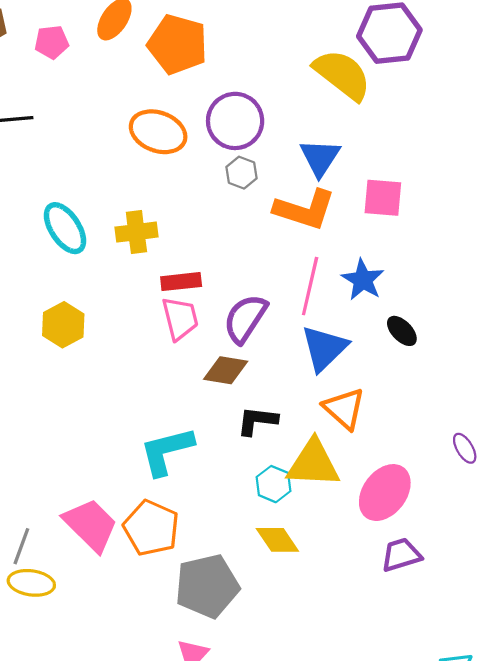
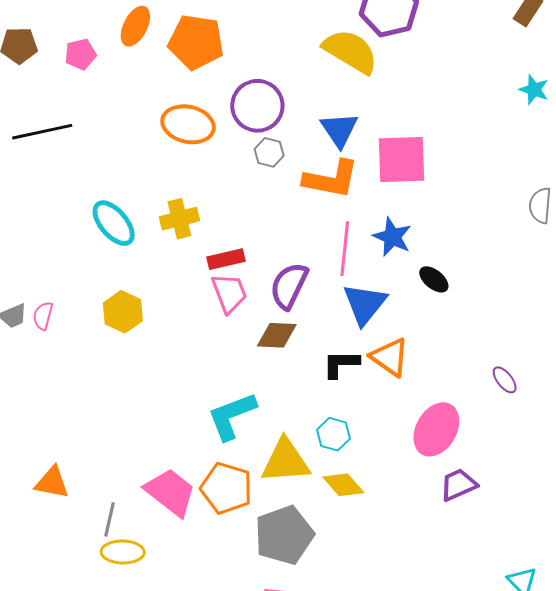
pink square: (383, 198) -> (401, 160), size x1.4
black L-shape: (257, 421) -> (341, 364), moved
yellow triangle: (313, 464) -> (285, 461), moved

